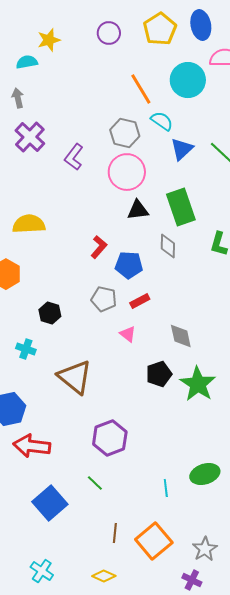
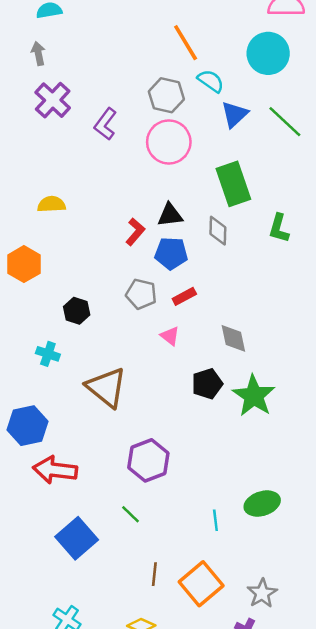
cyan circle: (188, 80) -> (268, 53), moved
black triangle: (138, 210) -> (170, 215), moved
yellow semicircle: (29, 224) -> (51, 204), size x0.7

